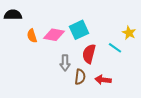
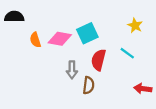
yellow star: (129, 33) -> (135, 25), moved
red arrow: (103, 80) -> (143, 89), moved

